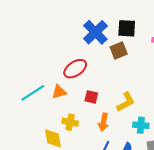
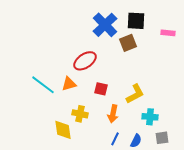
cyan line: (33, 93) -> (43, 85), turned 70

